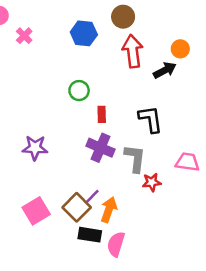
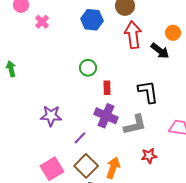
black arrow: (165, 70) -> (160, 51), turned 66
gray L-shape: (135, 158) -> (135, 125), turned 70
red star: (152, 182) -> (149, 156), moved
purple line: (92, 197) -> (80, 138), moved

